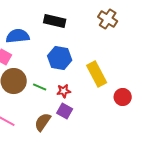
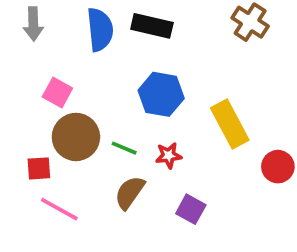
blue semicircle: (18, 36) -> (100, 30), moved, turned 90
purple square: (65, 111) -> (191, 209), moved
brown semicircle: (43, 122) -> (130, 193), moved

